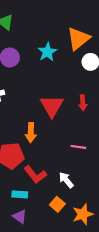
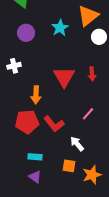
orange arrow: (31, 133) -> (36, 95), moved
pink line: (78, 147) -> (88, 114), turned -56
red L-shape: (35, 175) -> (54, 124), moved
orange square: (57, 204) -> (69, 166), turned -32

